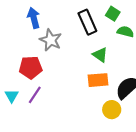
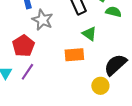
red pentagon: (31, 67) -> (23, 46), turned -30
orange rectangle: (98, 80) -> (74, 55), moved

